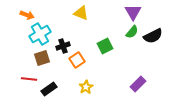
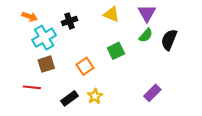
yellow triangle: (81, 13) -> (112, 14), moved
black semicircle: (153, 36) -> (169, 40), turned 138
black cross: (63, 46) -> (69, 21), moved
black rectangle: (49, 89) -> (69, 98), moved

